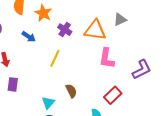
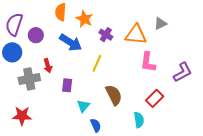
blue arrow: (29, 37) -> (71, 42), size x1.6
purple rectangle: (13, 84) -> (67, 85), moved
brown semicircle: (71, 91) -> (114, 95), size x1.5
cyan triangle: (48, 103) -> (83, 106), moved

